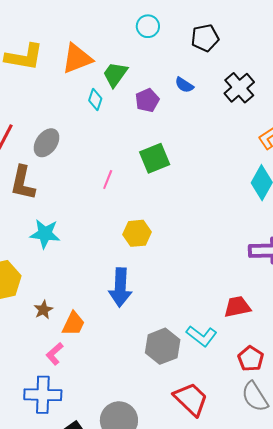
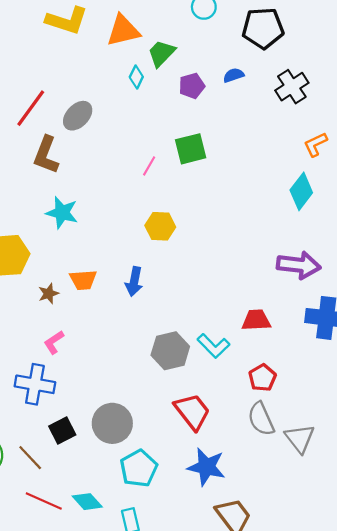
black pentagon: (205, 38) -> (263, 28), size x1.4
blue semicircle: (184, 85) -> (234, 75), turned 120
pink line: (108, 179) -> (149, 166), moved
blue arrow: (120, 287) -> (134, 281), size x0.7
orange trapezoid: (73, 324) -> (83, 280), moved, turned 52

